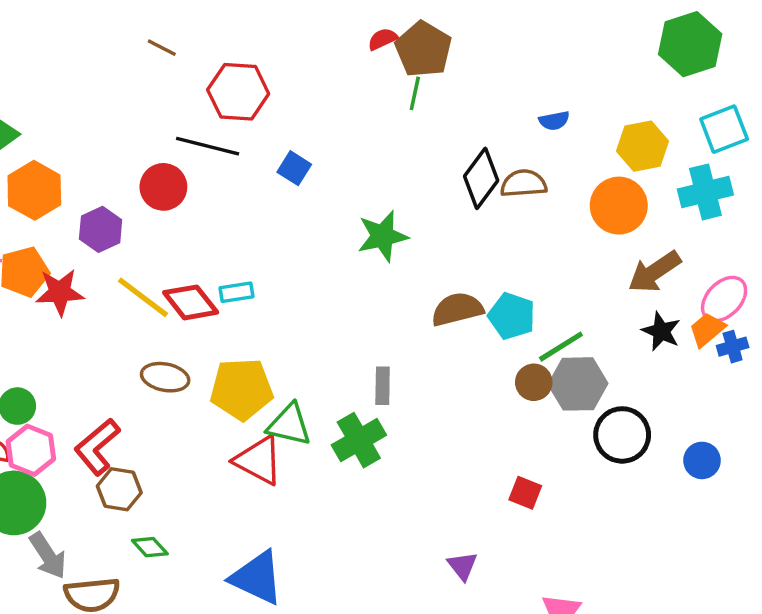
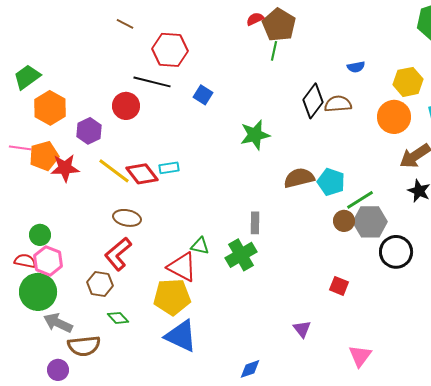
yellow pentagon: (242, 389) -> (172, 297), moved
green triangle: (289, 425) -> (200, 246), size x0.7
red L-shape: (97, 447) -> (118, 254), moved
gray arrow: (48, 556) -> (58, 323), turned 148

